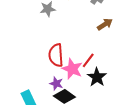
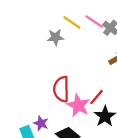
purple star: (56, 84) -> (41, 123), moved

